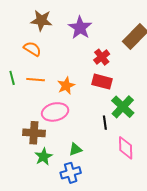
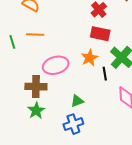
green line: (12, 78) -> (12, 42), moved
orange star: (66, 86) -> (90, 58), moved
green star: (43, 157) -> (36, 111), moved

